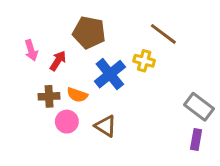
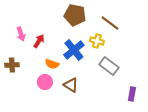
brown pentagon: (89, 33) -> (75, 15), moved
brown cross: (49, 96) -> (12, 65), moved
gray rectangle: (199, 107) -> (109, 66), moved

